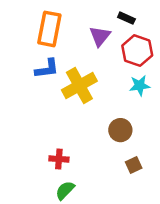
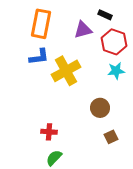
purple triangle: (100, 36) -> (83, 30), turned 36

